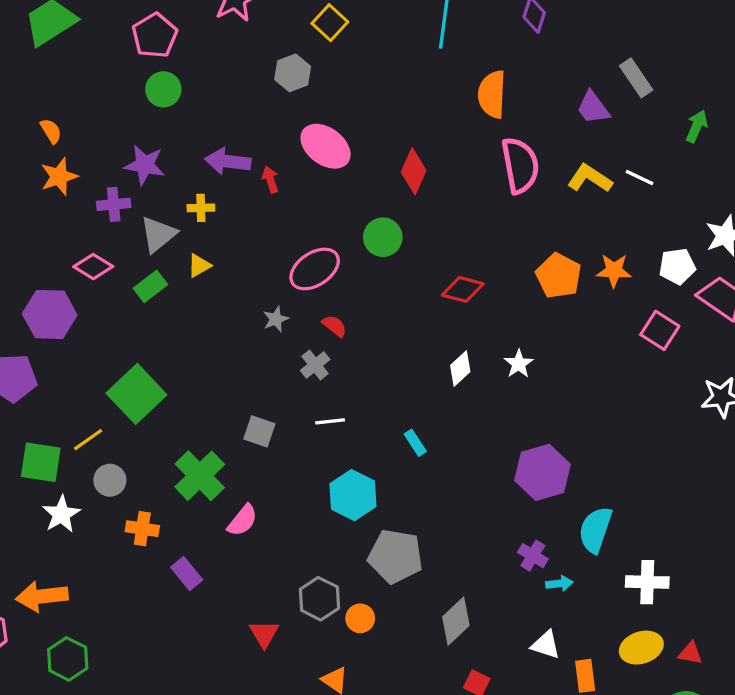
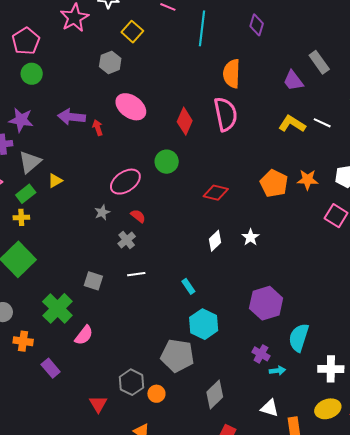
pink semicircle: (520, 165) -> (226, 114), moved
yellow cross: (201, 208) -> (21, 217), moved
cyan hexagon: (353, 495) -> (204, 324), moved

